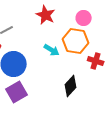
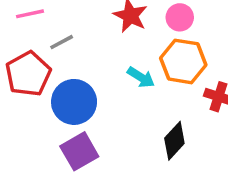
pink circle: (84, 18) -> (180, 17), moved

